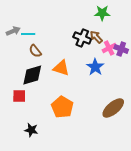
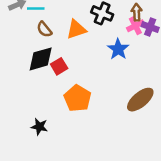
brown arrow: (96, 37) -> (137, 12), moved, turned 40
orange triangle: (61, 68) -> (76, 29), moved, turned -36
red square: (19, 96) -> (59, 66), moved, turned -32

